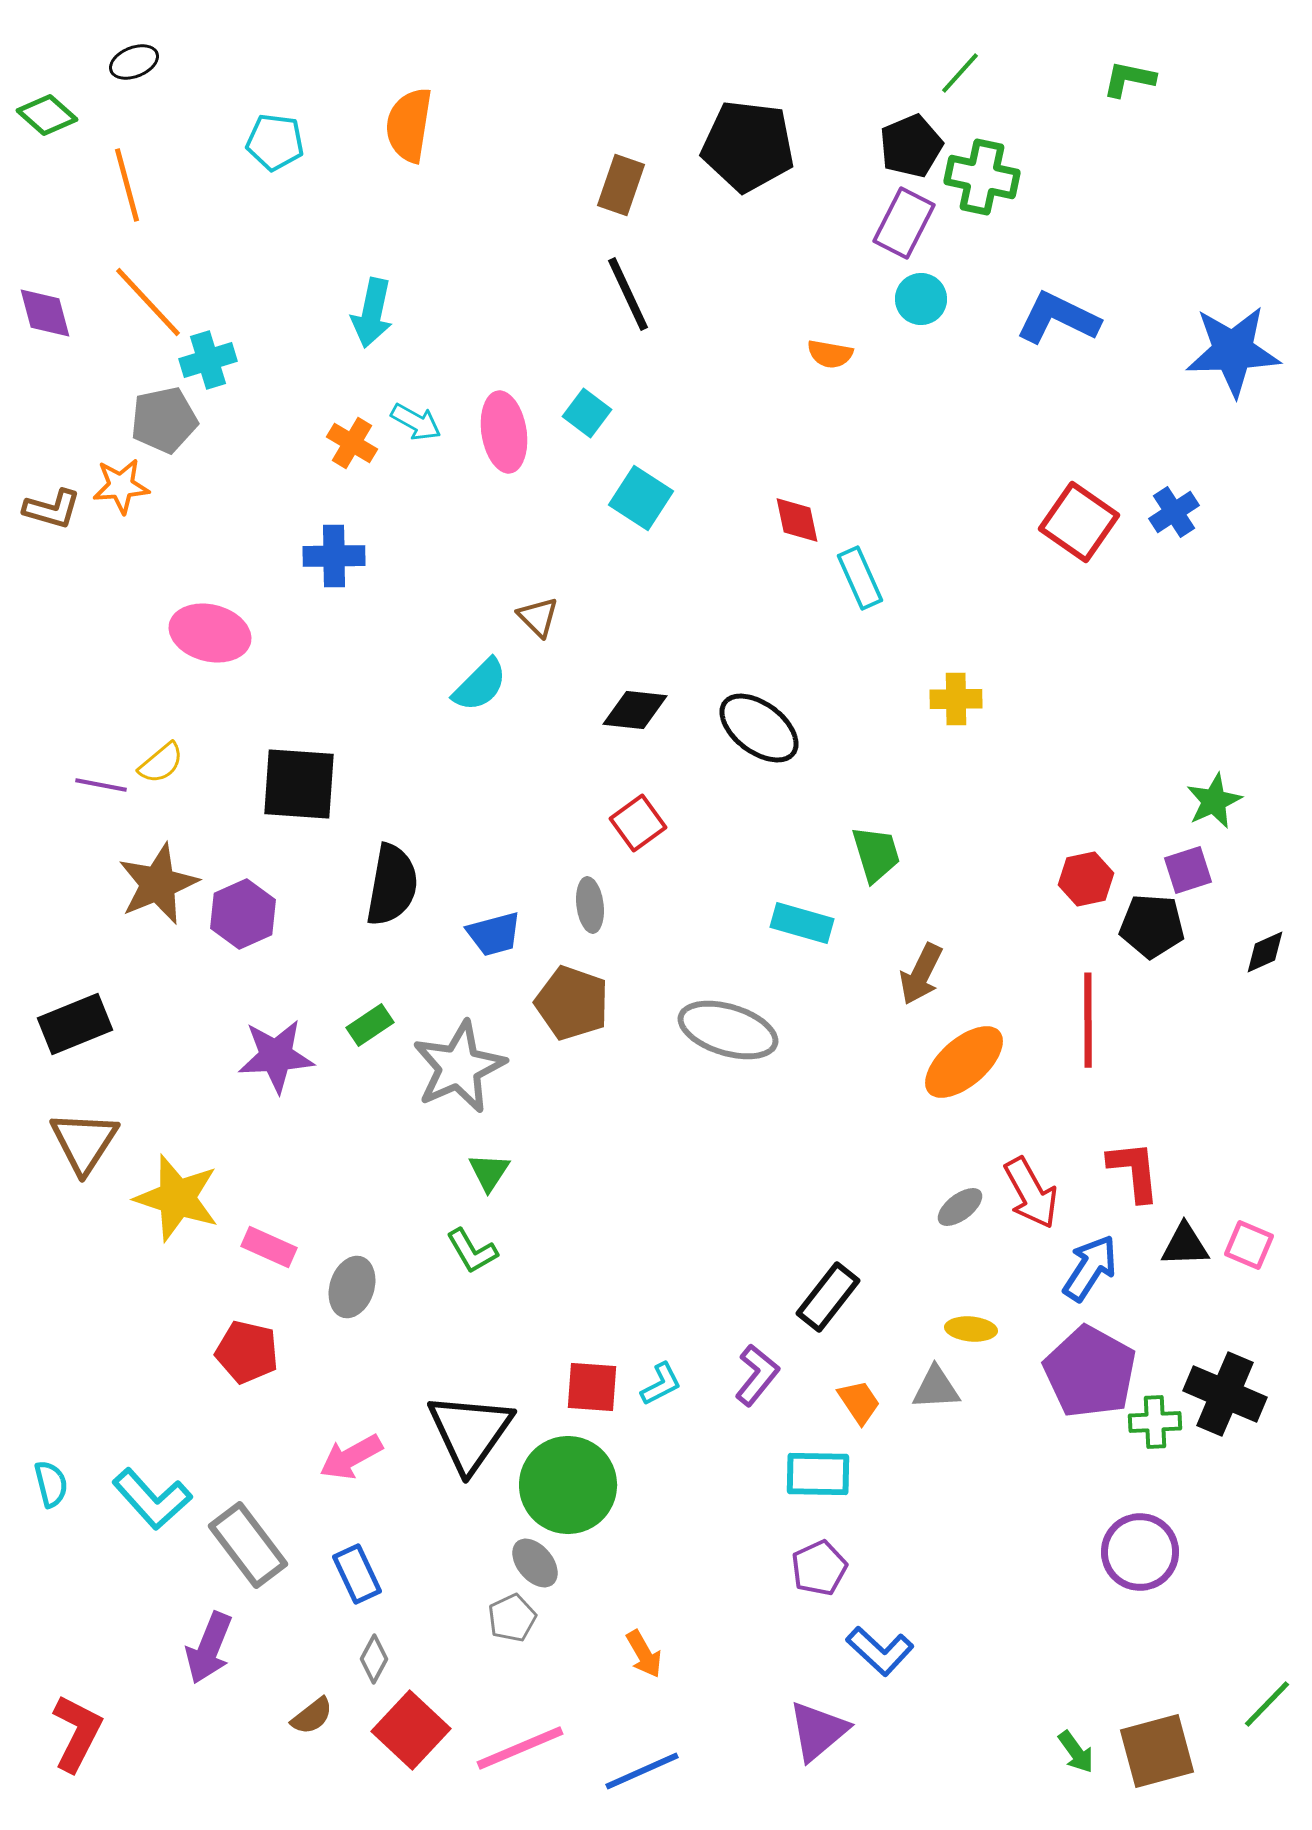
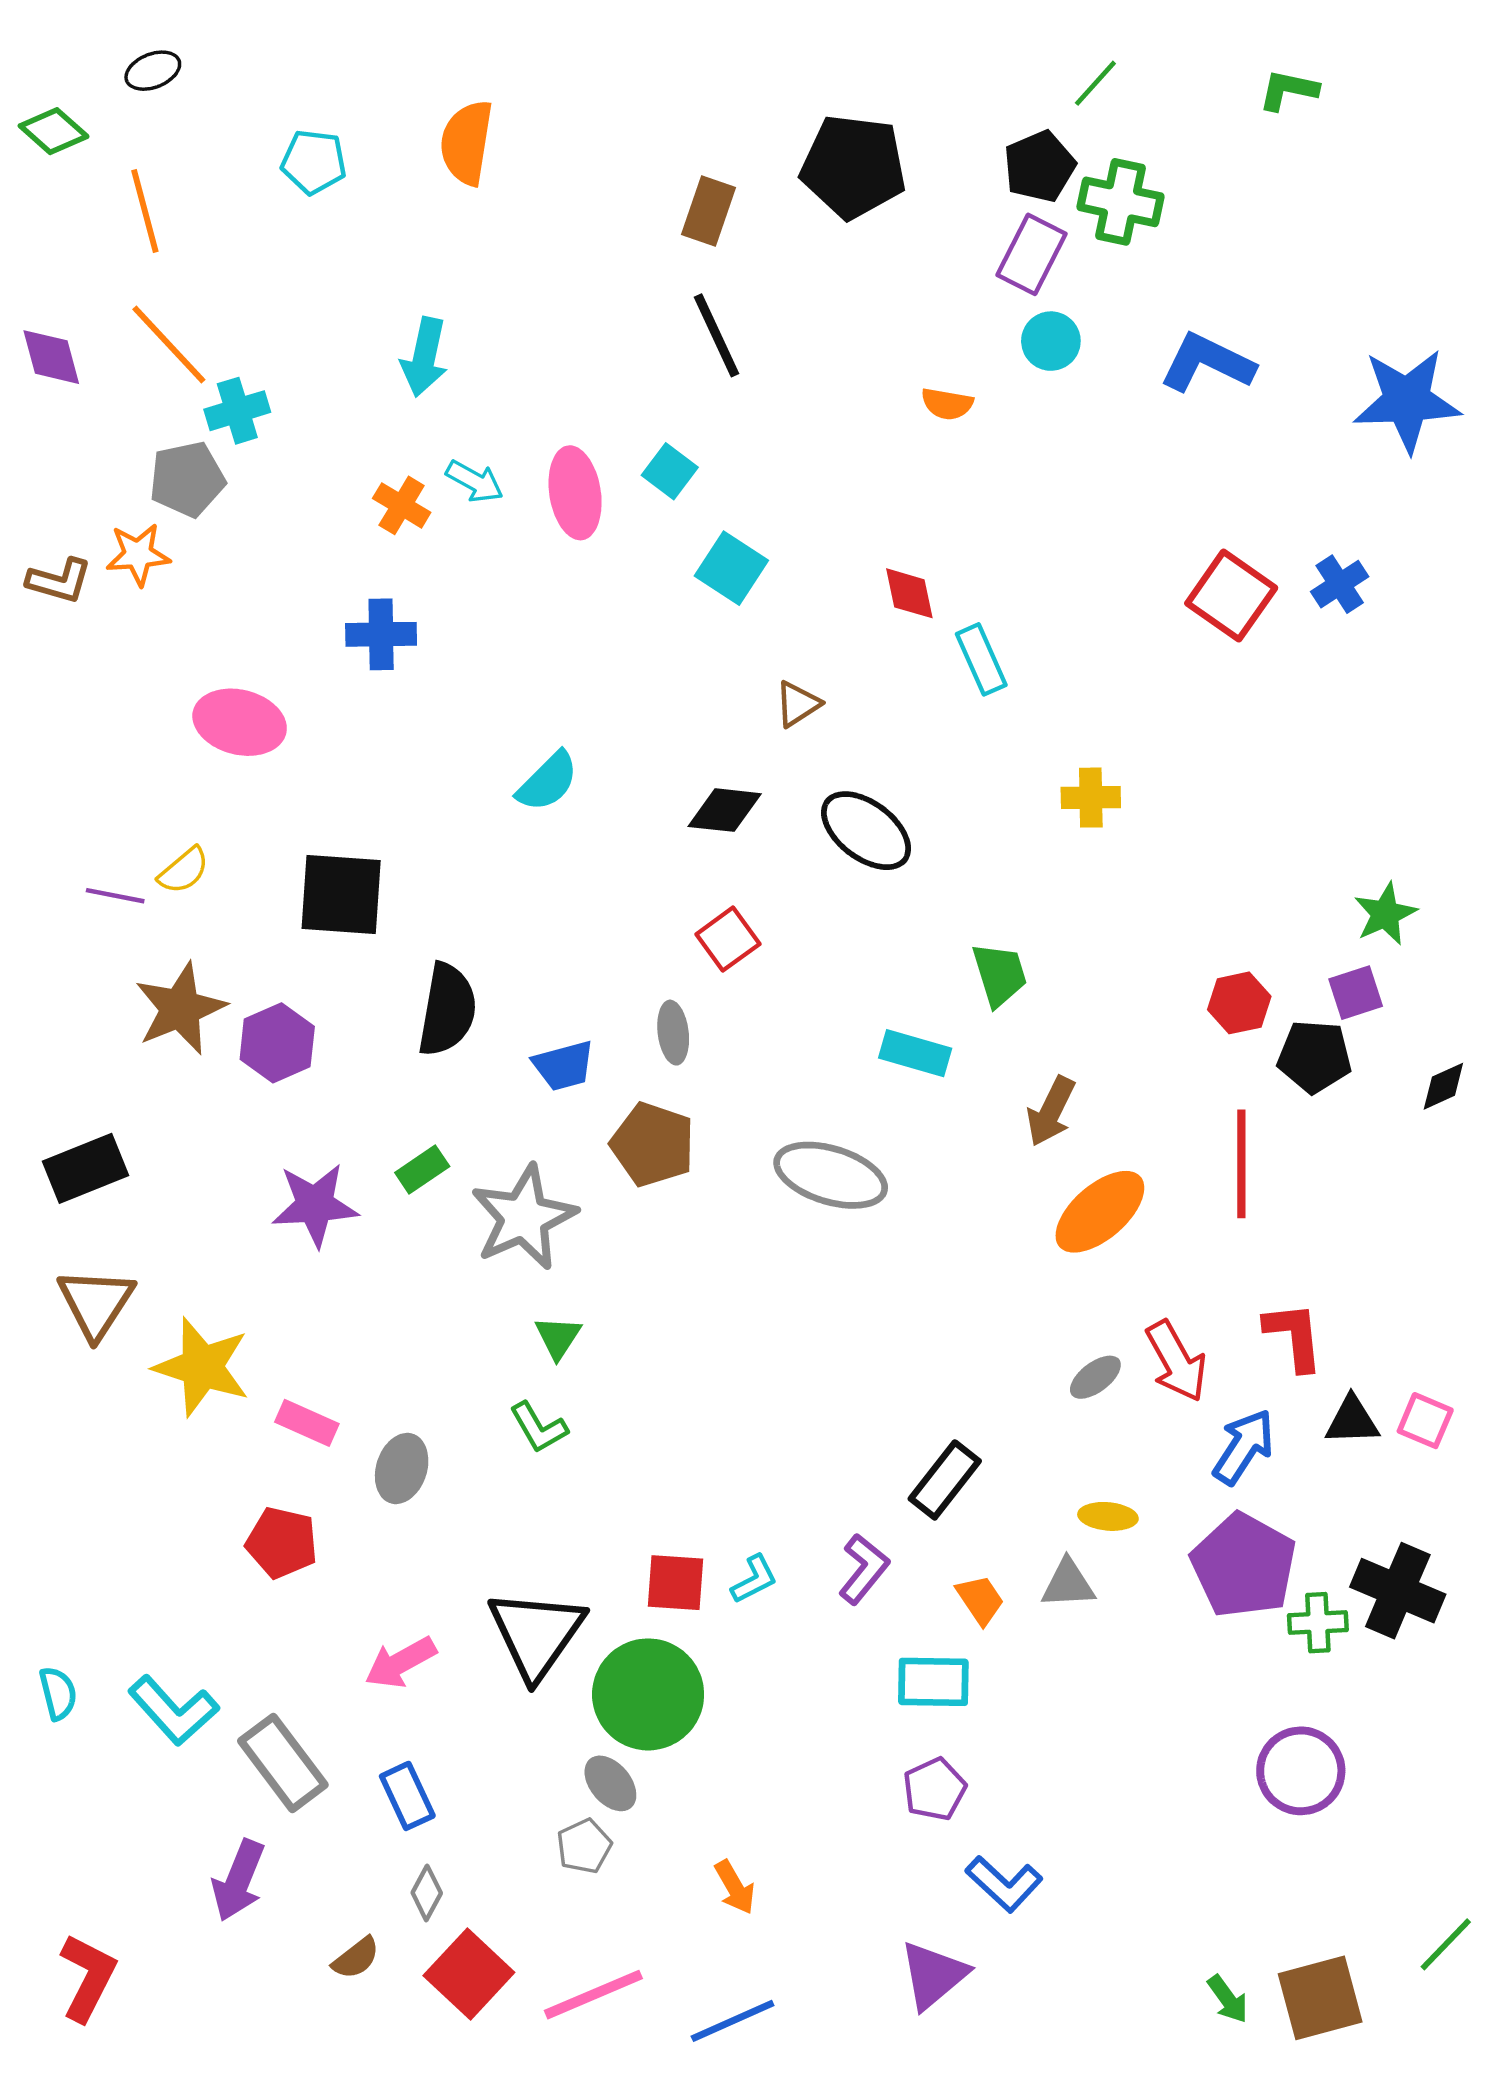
brown triangle: (538, 617) -> (798, 704), moved, turned 42

